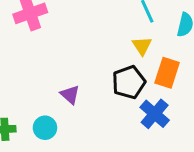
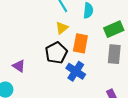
yellow triangle: (142, 46) -> (62, 28), turned 32

